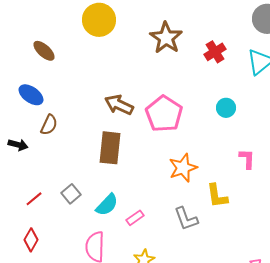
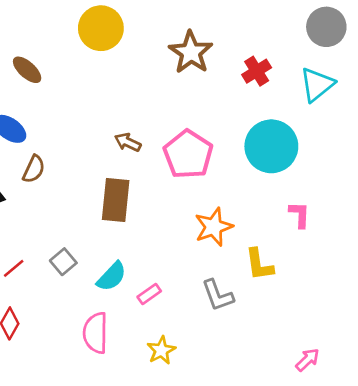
brown arrow: (119, 105) -> (128, 142), size x0.7
cyan circle: (226, 108) -> (271, 146), size x2.0

